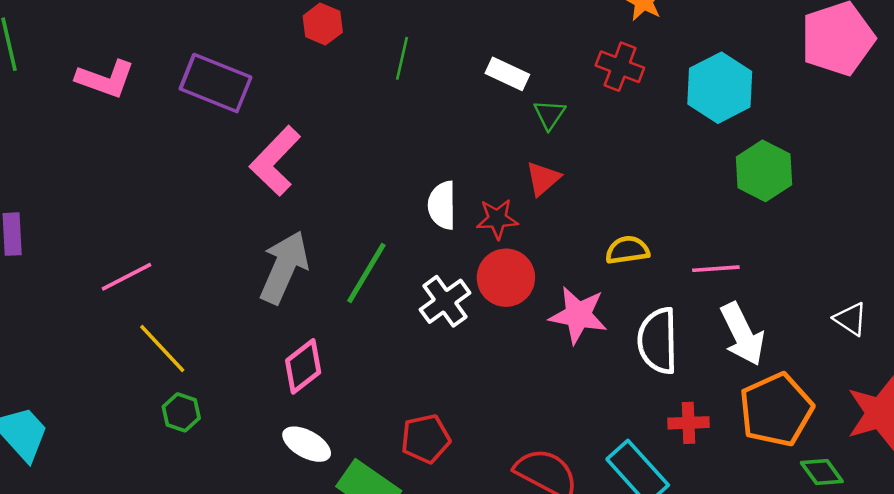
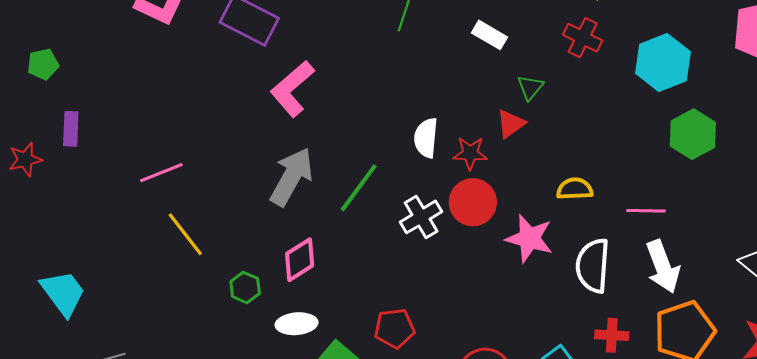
green triangle: (549, 114) -> (530, 87), moved
green hexagon: (181, 412) -> (245, 287), moved
white ellipse: (307, 444) -> (297, 324), turned -39

